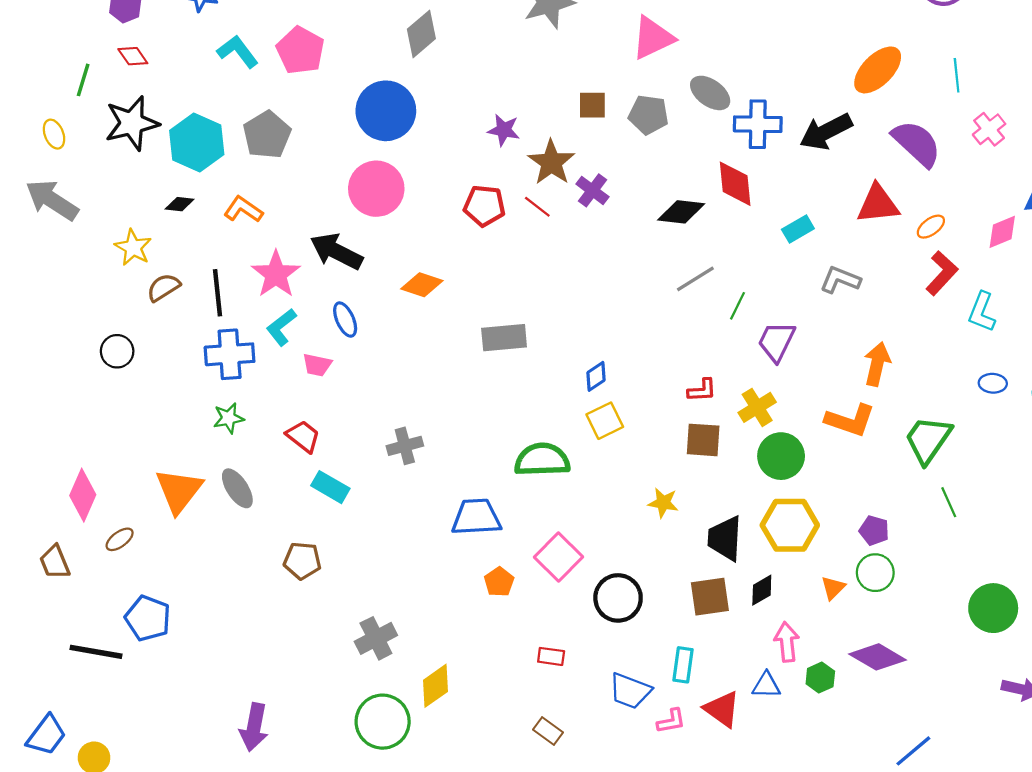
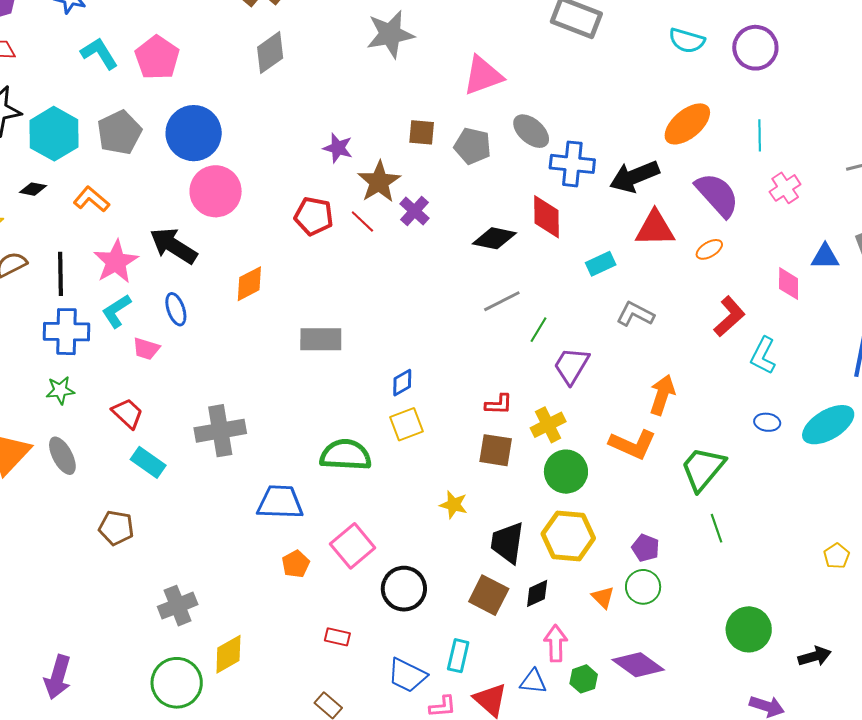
blue circle: (386, 111) -> (194, 133), moved
red triangle: (878, 204) -> (655, 228), moved
orange ellipse: (931, 227) -> (709, 249), moved
pink diamond: (1002, 232) -> (789, 284), turned -72
orange diamond: (422, 285) -> (249, 284), turned -51
gray cross: (405, 446) -> (220, 431), size x1.5
orange triangle: (833, 588) -> (603, 597), turned -35
brown square: (710, 597) -> (489, 595), turned 30

